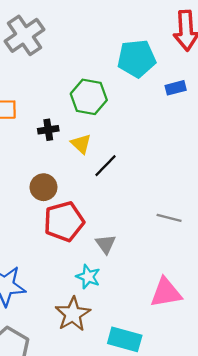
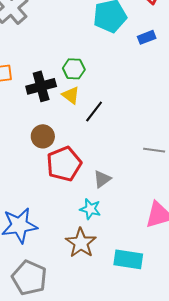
green hexagon: (89, 97) -> (74, 69), moved, size x0.7
black cross: (48, 130) -> (41, 86), size x1.6
gray triangle: (106, 244) -> (102, 179), turned 36

